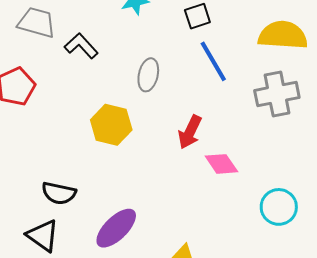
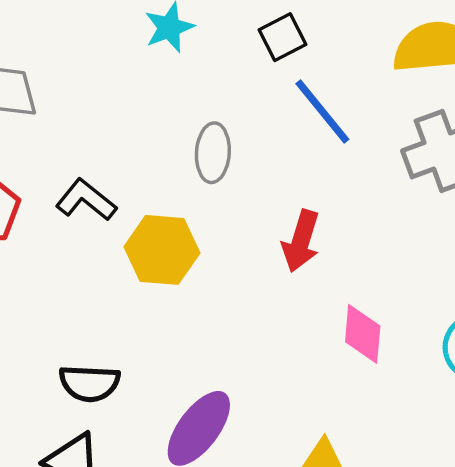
black L-shape: (81, 46) -> (86, 200), moved
pink diamond: (221, 164) -> (363, 334), moved, turned 48

